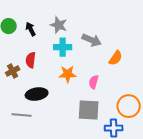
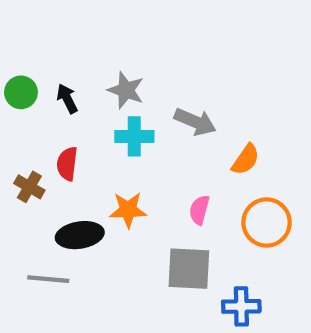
brown cross: (13, 71) -> (29, 187), turned -32
orange star: (68, 74) -> (128, 210), moved
orange circle: (129, 106) -> (267, 222), moved

